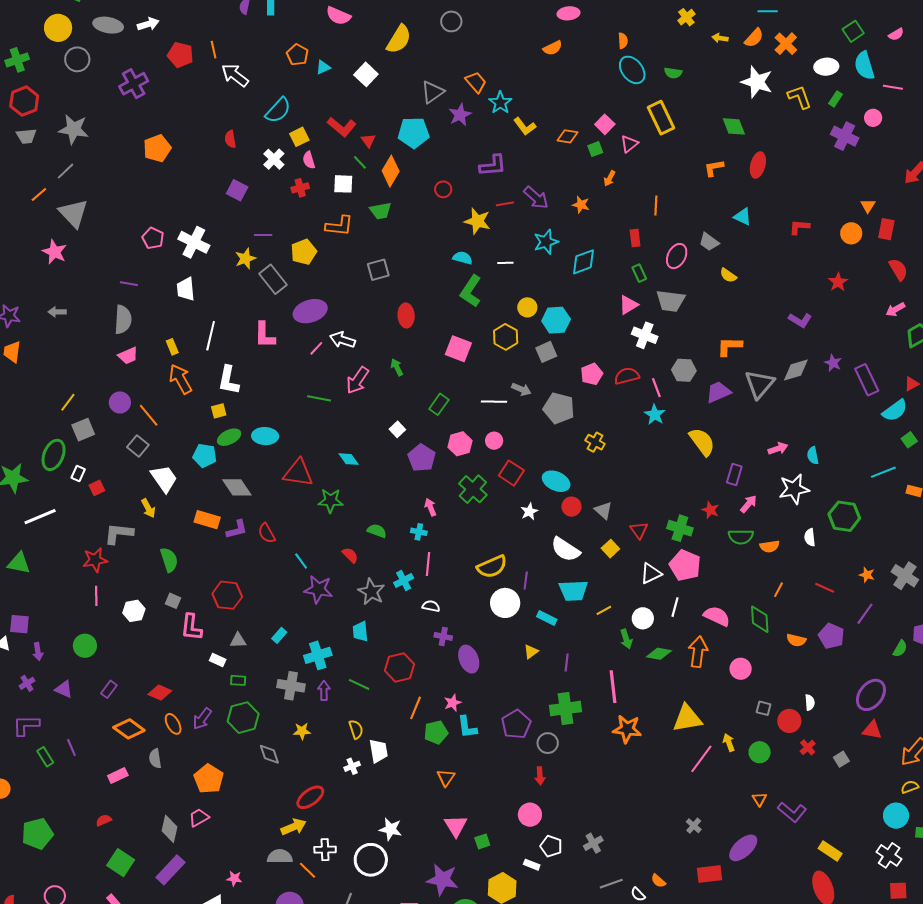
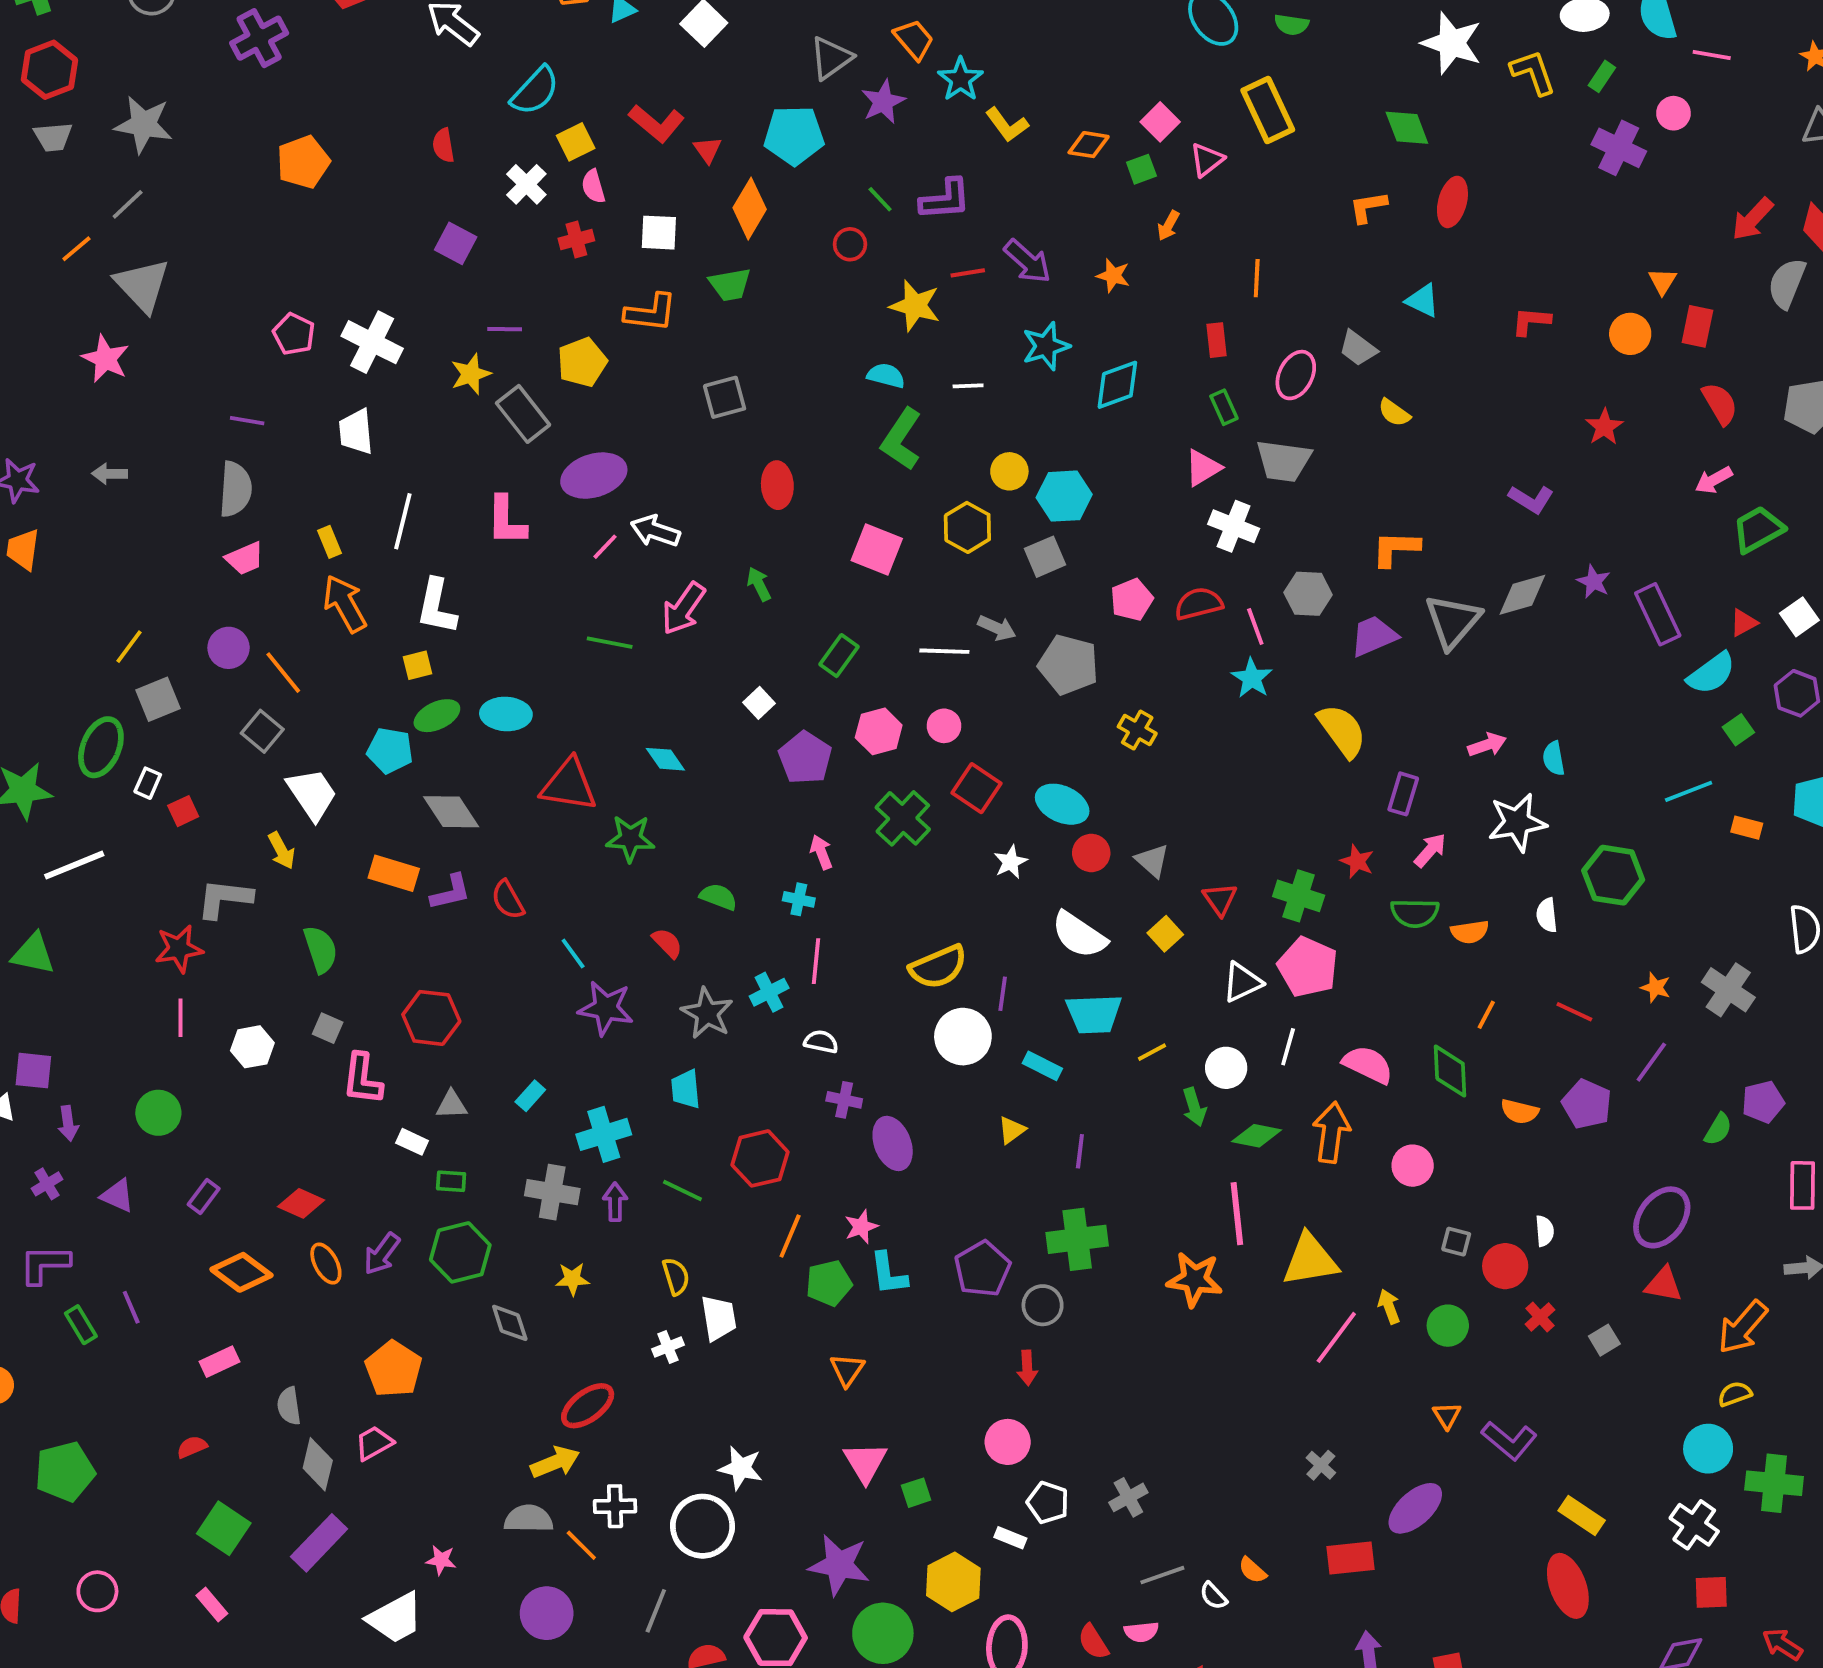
green line: (360, 162) -> (880, 199), moved
pink line: (613, 687) -> (1237, 1214), moved
gray semicircle: (155, 758) -> (289, 1406), moved

